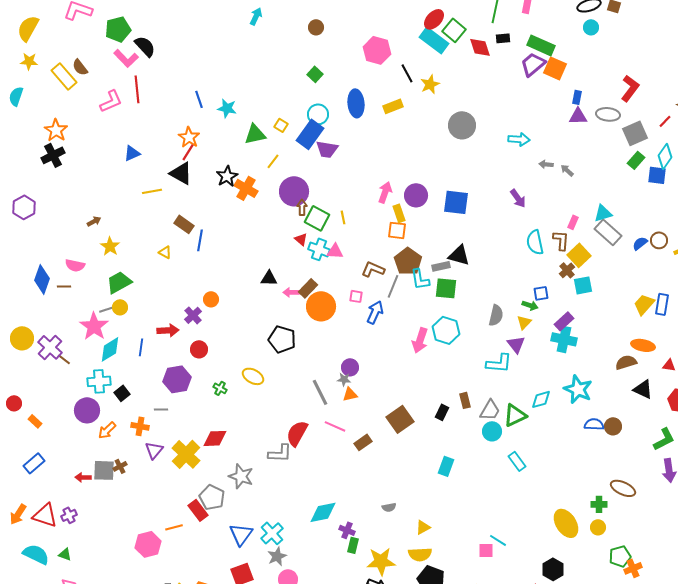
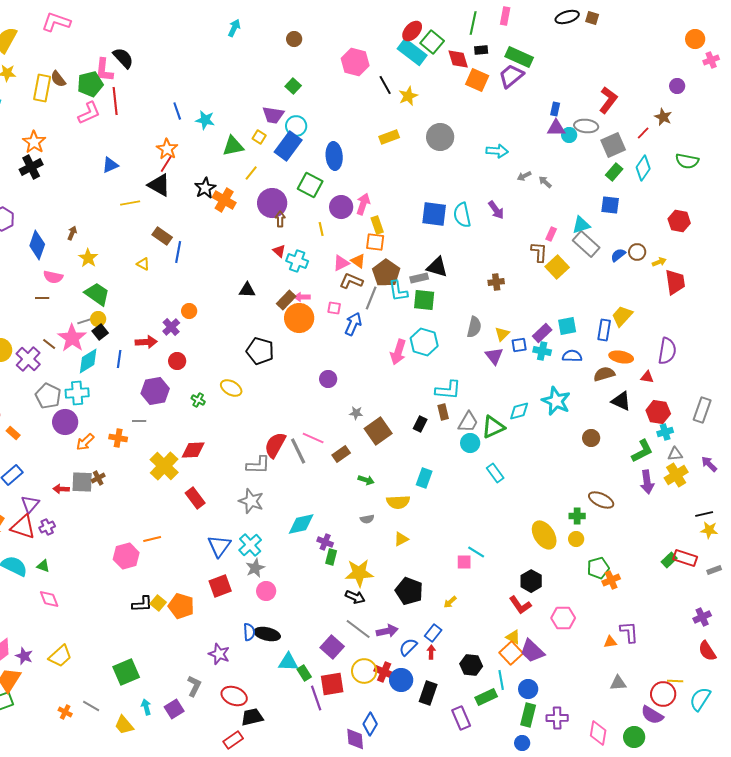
cyan circle: (591, 27) -> (569, 135), moved
green pentagon: (118, 29) -> (90, 84), moved
pink L-shape: (126, 58) -> (104, 70), turned 50
orange square: (555, 68) -> (477, 80), moved
yellow rectangle: (64, 76) -> (42, 88), turned 52
blue ellipse: (356, 103) -> (334, 156), moved
yellow rectangle: (393, 106) -> (389, 137), moved
purple trapezoid: (327, 149) -> (273, 115), moved
gray arrow: (546, 164) -> (524, 176), turned -32
blue square: (657, 175) -> (610, 205), moved
purple circle: (416, 195) -> (341, 207), moved
green square: (317, 218) -> (310, 185), moved
brown arrow: (94, 221) -> (72, 233), turned -40
cyan semicircle: (535, 242) -> (462, 215), moved
pink triangle: (335, 251) -> (341, 263), moved, turned -30
brown cross: (567, 270) -> (496, 282), moved, turned 35
blue diamond: (42, 279) -> (37, 245), moved
green trapezoid: (119, 282) -> (97, 294), turned 64
cyan square: (583, 285) -> (567, 326), moved
pink arrow: (291, 292) -> (302, 297), moved
blue square: (541, 293) -> (519, 345), moved
blue rectangle: (662, 304) -> (604, 330), moved
green arrow: (530, 305) -> (366, 480), moved
cyan cross: (564, 339) -> (542, 351), size x0.7
brown line: (64, 359) -> (49, 344), moved
cyan L-shape: (499, 363) -> (448, 390), moved
gray star: (344, 379) -> (356, 413), moved
gray line: (320, 392) -> (298, 451), moved
black square: (122, 393) -> (100, 332), moved
orange triangle: (350, 394) -> (358, 261), moved, turned 49
blue semicircle: (594, 424) -> (572, 356), moved
purple triangle: (154, 450) -> (30, 504), moved
gray star: (241, 476) -> (251, 501), moved
gray pentagon: (212, 497) -> (48, 396), moved
red rectangle: (198, 510) -> (195, 498), moved
yellow semicircle: (420, 554) -> (398, 502), moved

